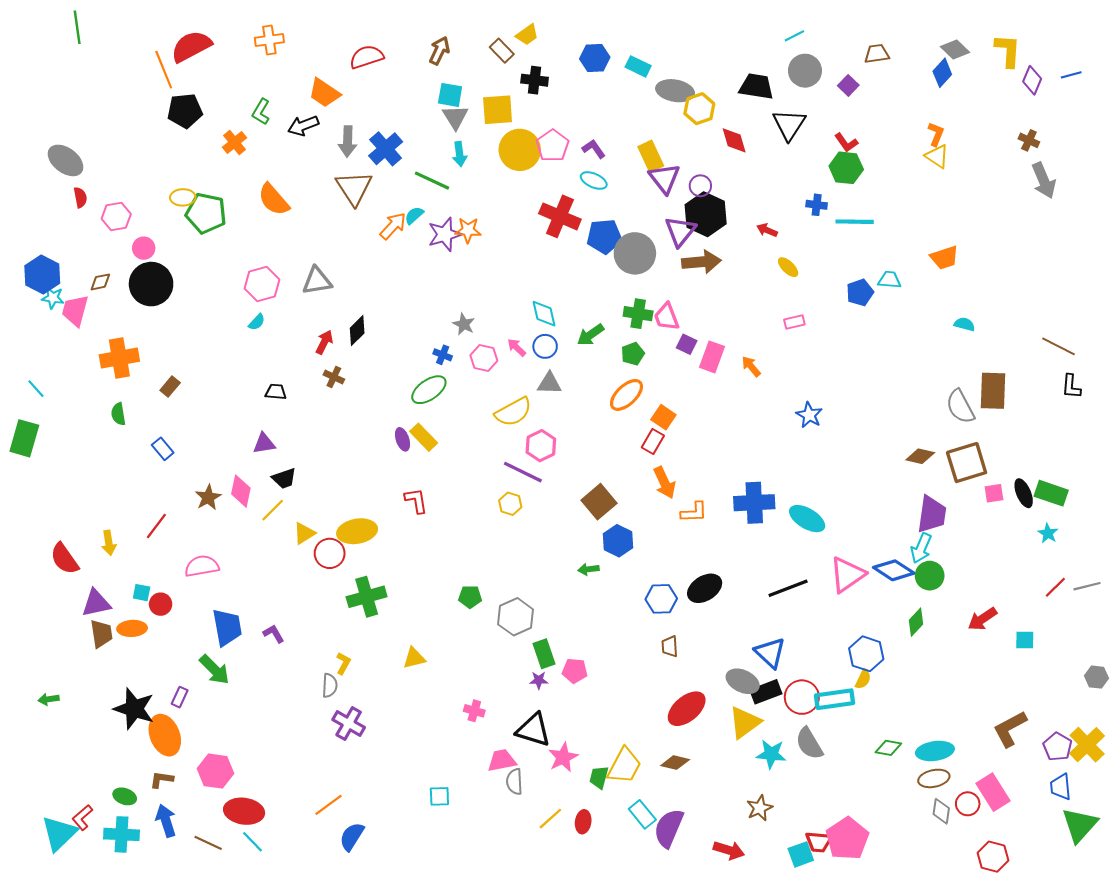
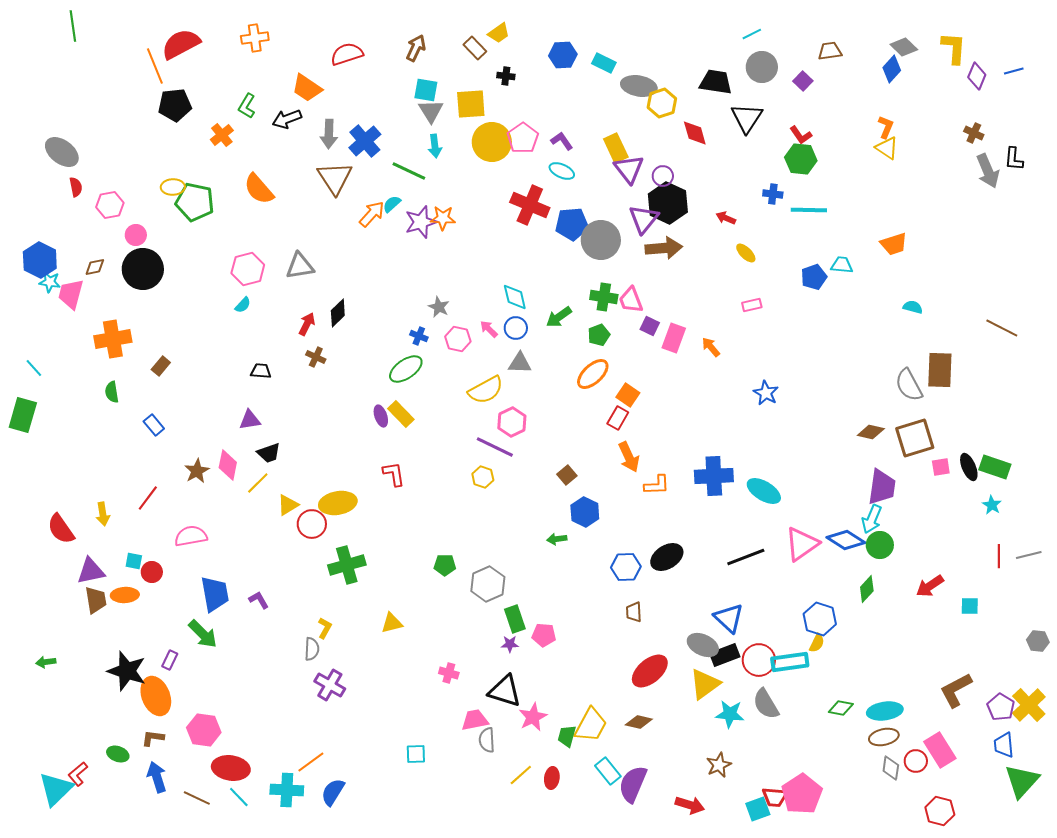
black cross: (535, 80) -> (506, 76), size x0.7
black L-shape: (1071, 387) -> (1014, 159), moved
brown square: (599, 502) -> (567, 475), size x0.6
red line: (1055, 587) -> (999, 556), turned -45
cyan cross: (121, 834) -> (287, 790), moved

